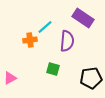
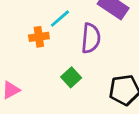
green square: (53, 69) -> (71, 77), turned 32

